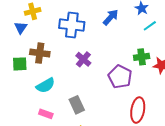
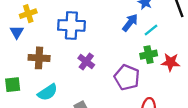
blue arrow: (111, 17) -> (130, 23), moved
cyan line: (150, 26) -> (151, 30), moved
green square: (20, 64) -> (13, 85), moved

